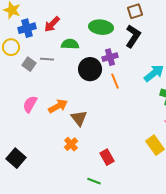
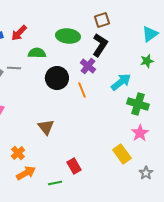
purple cross: (110, 57) -> (88, 66), moved, turned -35
orange arrow: (58, 106) -> (26, 173), moved
orange cross: (71, 144) -> (18, 153), moved
green line: (94, 181) -> (55, 183), moved, turned -32

